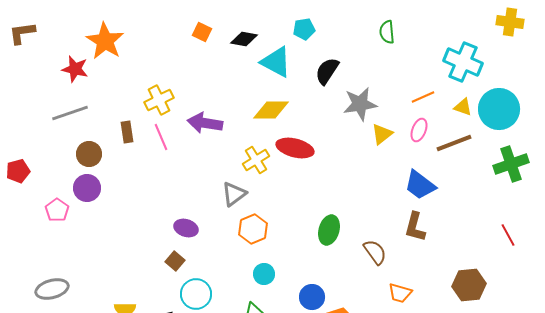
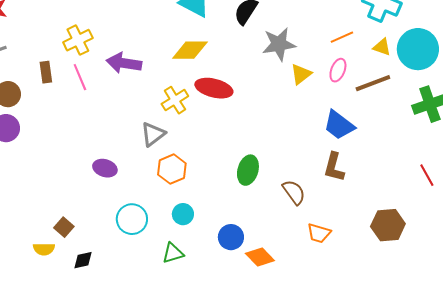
brown square: (175, 261) -> (64, 227), moved
cyan circle: (196, 294) -> (132, 219), moved

